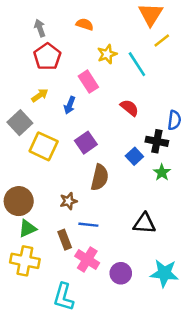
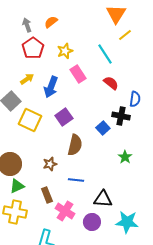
orange semicircle: (85, 24) -> (51, 22), moved, turned -56
yellow star: (107, 54) -> (65, 51), moved
pink rectangle: (88, 82) -> (78, 74), moved
blue arrow: (70, 105) -> (51, 87), size x1.5
red semicircle: (129, 108) -> (111, 83), moved
green star: (162, 172) -> (125, 157), moved
black triangle: (144, 223) -> (103, 199), moved
blue line: (88, 225) -> (76, 180), moved

